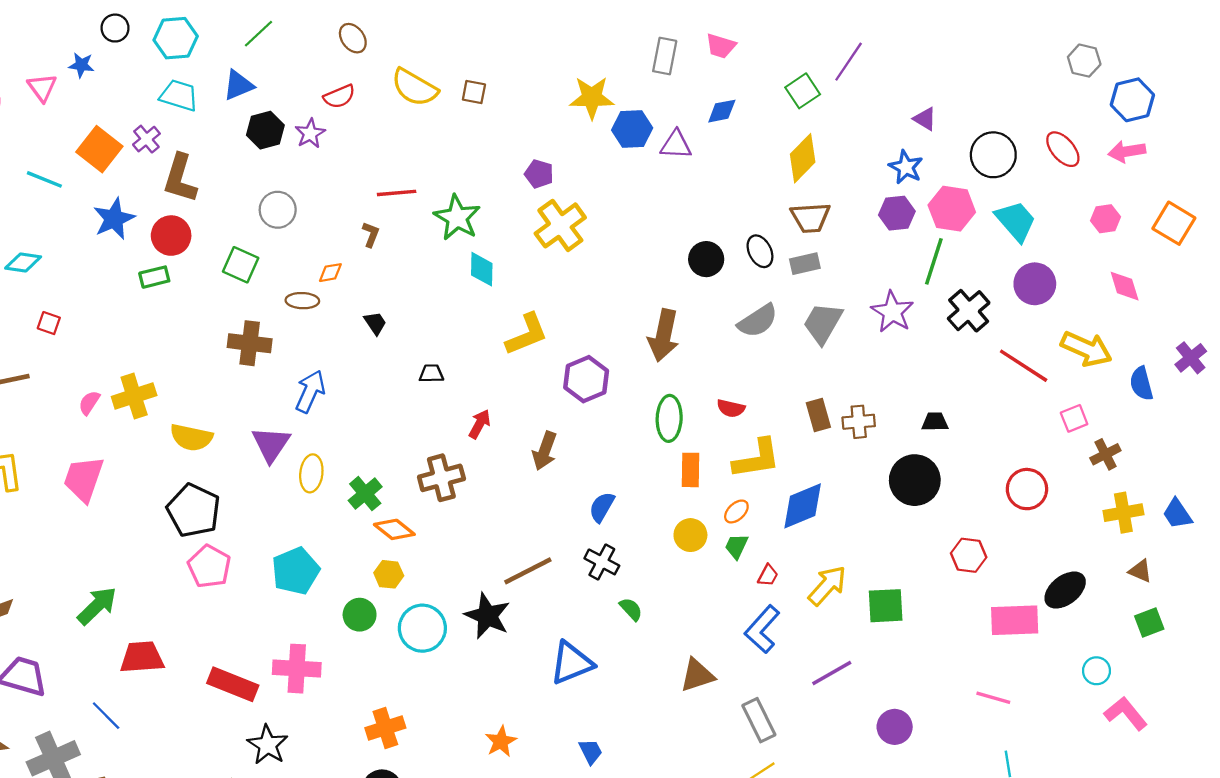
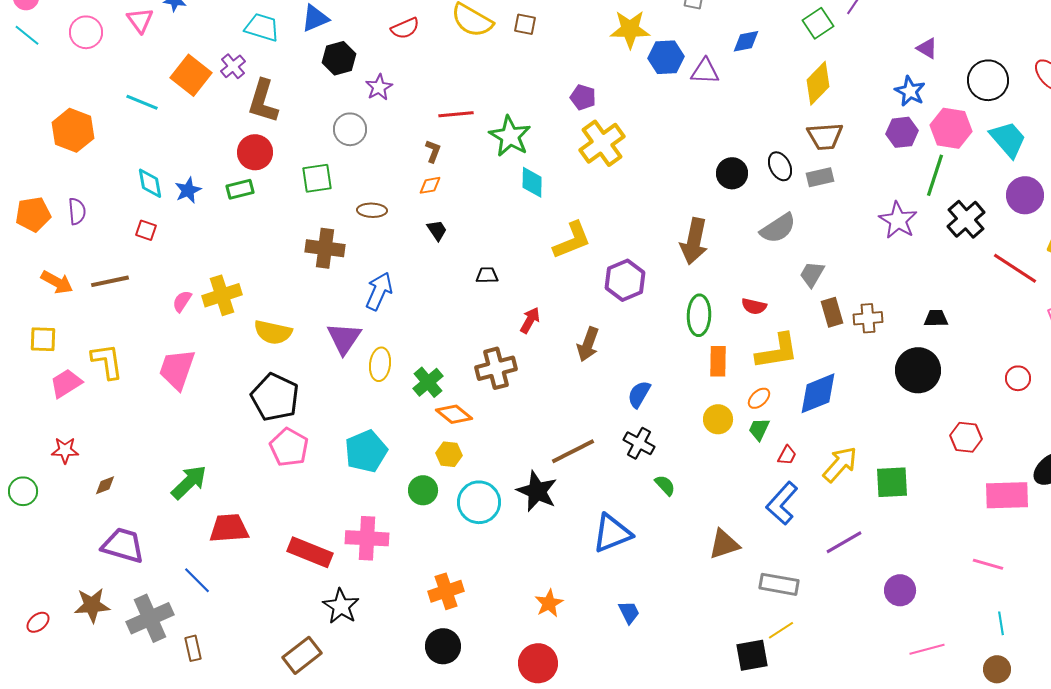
purple star: (310, 133) -> (379, 87), moved
blue star: (114, 219) -> (188, 190), moved, size x0.7
cyan diamond: (23, 262) -> (150, 183), moved, turned 72
green square: (241, 265) -> (317, 178), turned -32
orange diamond: (330, 273) -> (430, 185), moved
gray trapezoid: (823, 323) -> (812, 274), moved, size x0.7
red circle: (1027, 489) -> (1018, 378), size x0.7
gray rectangle: (759, 720) -> (779, 584), turned -54

